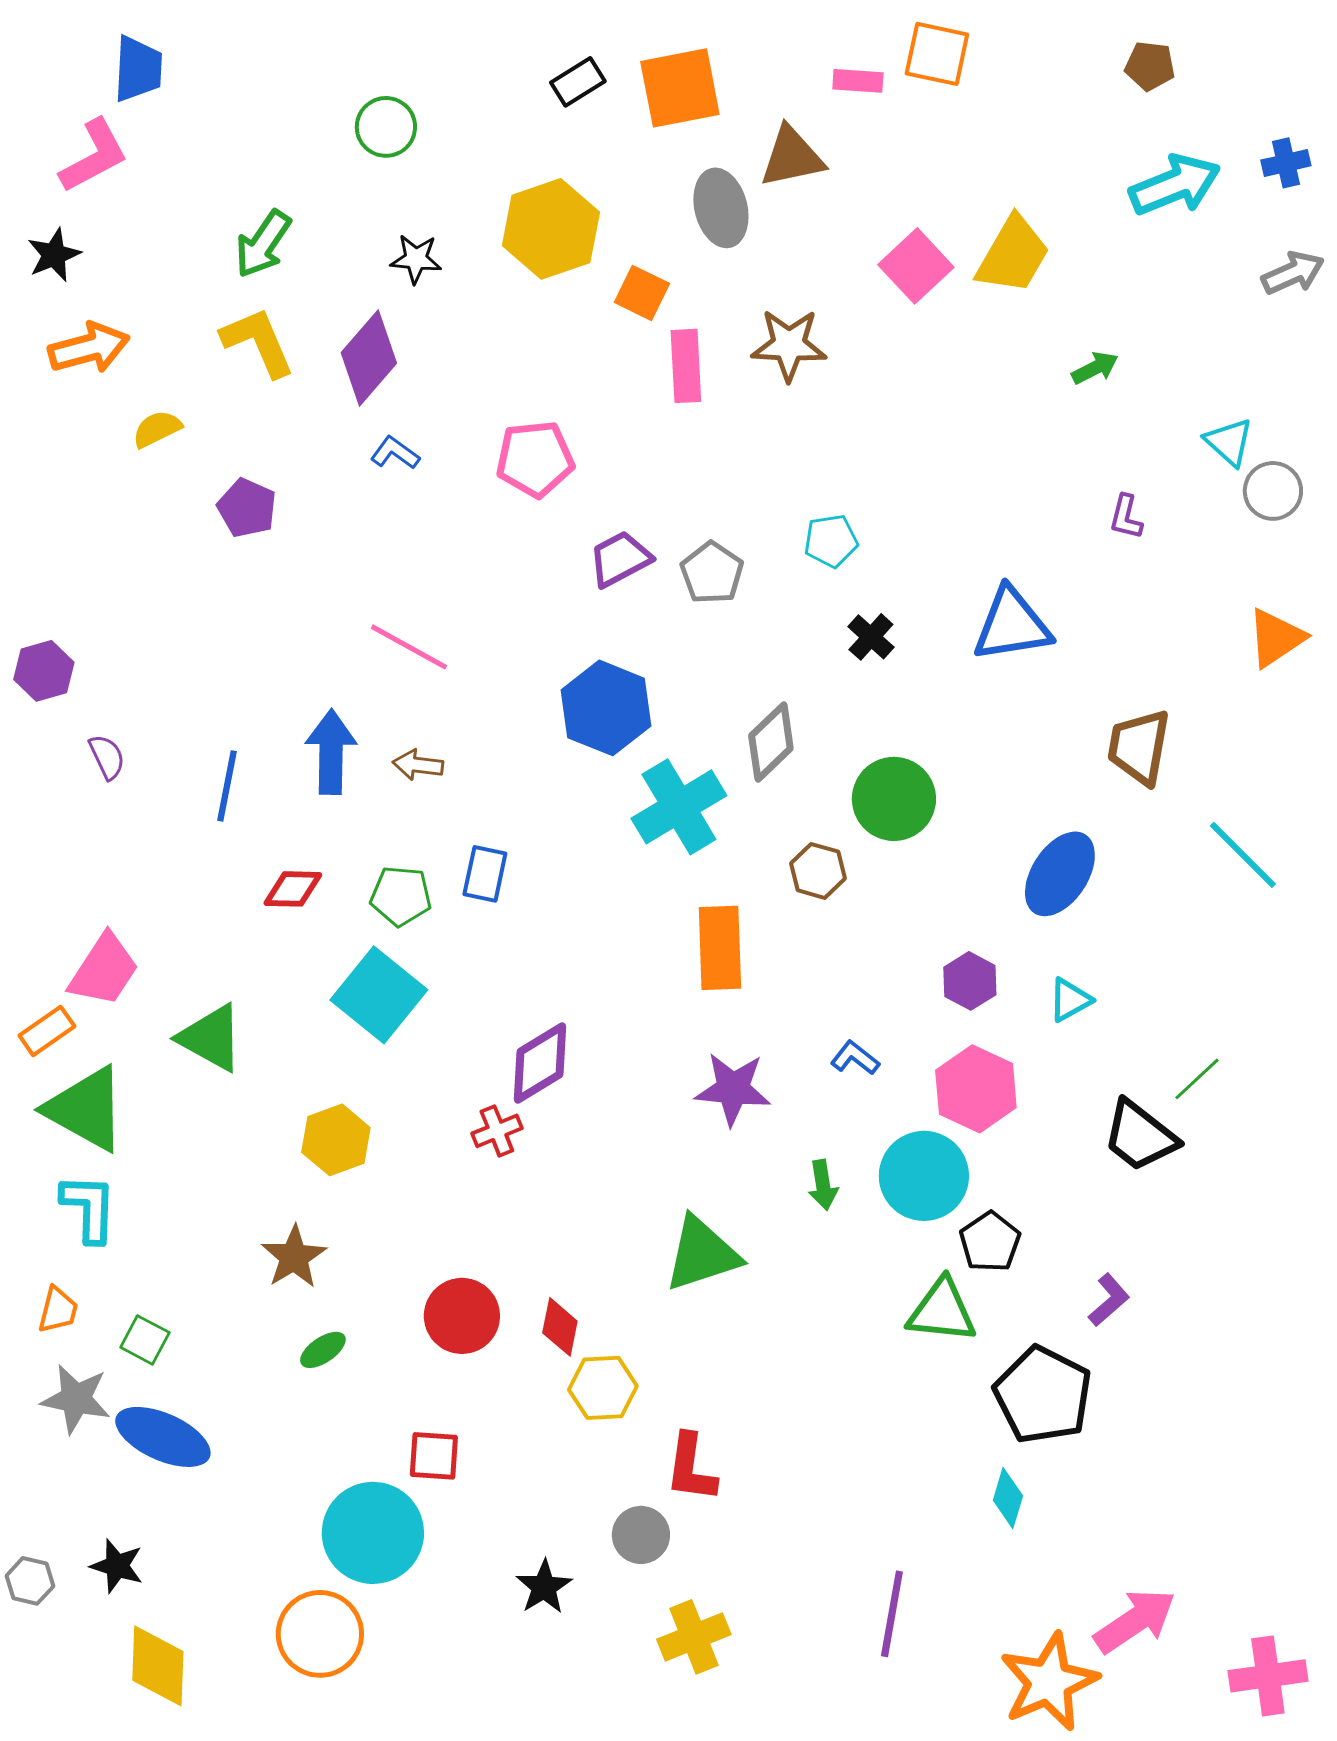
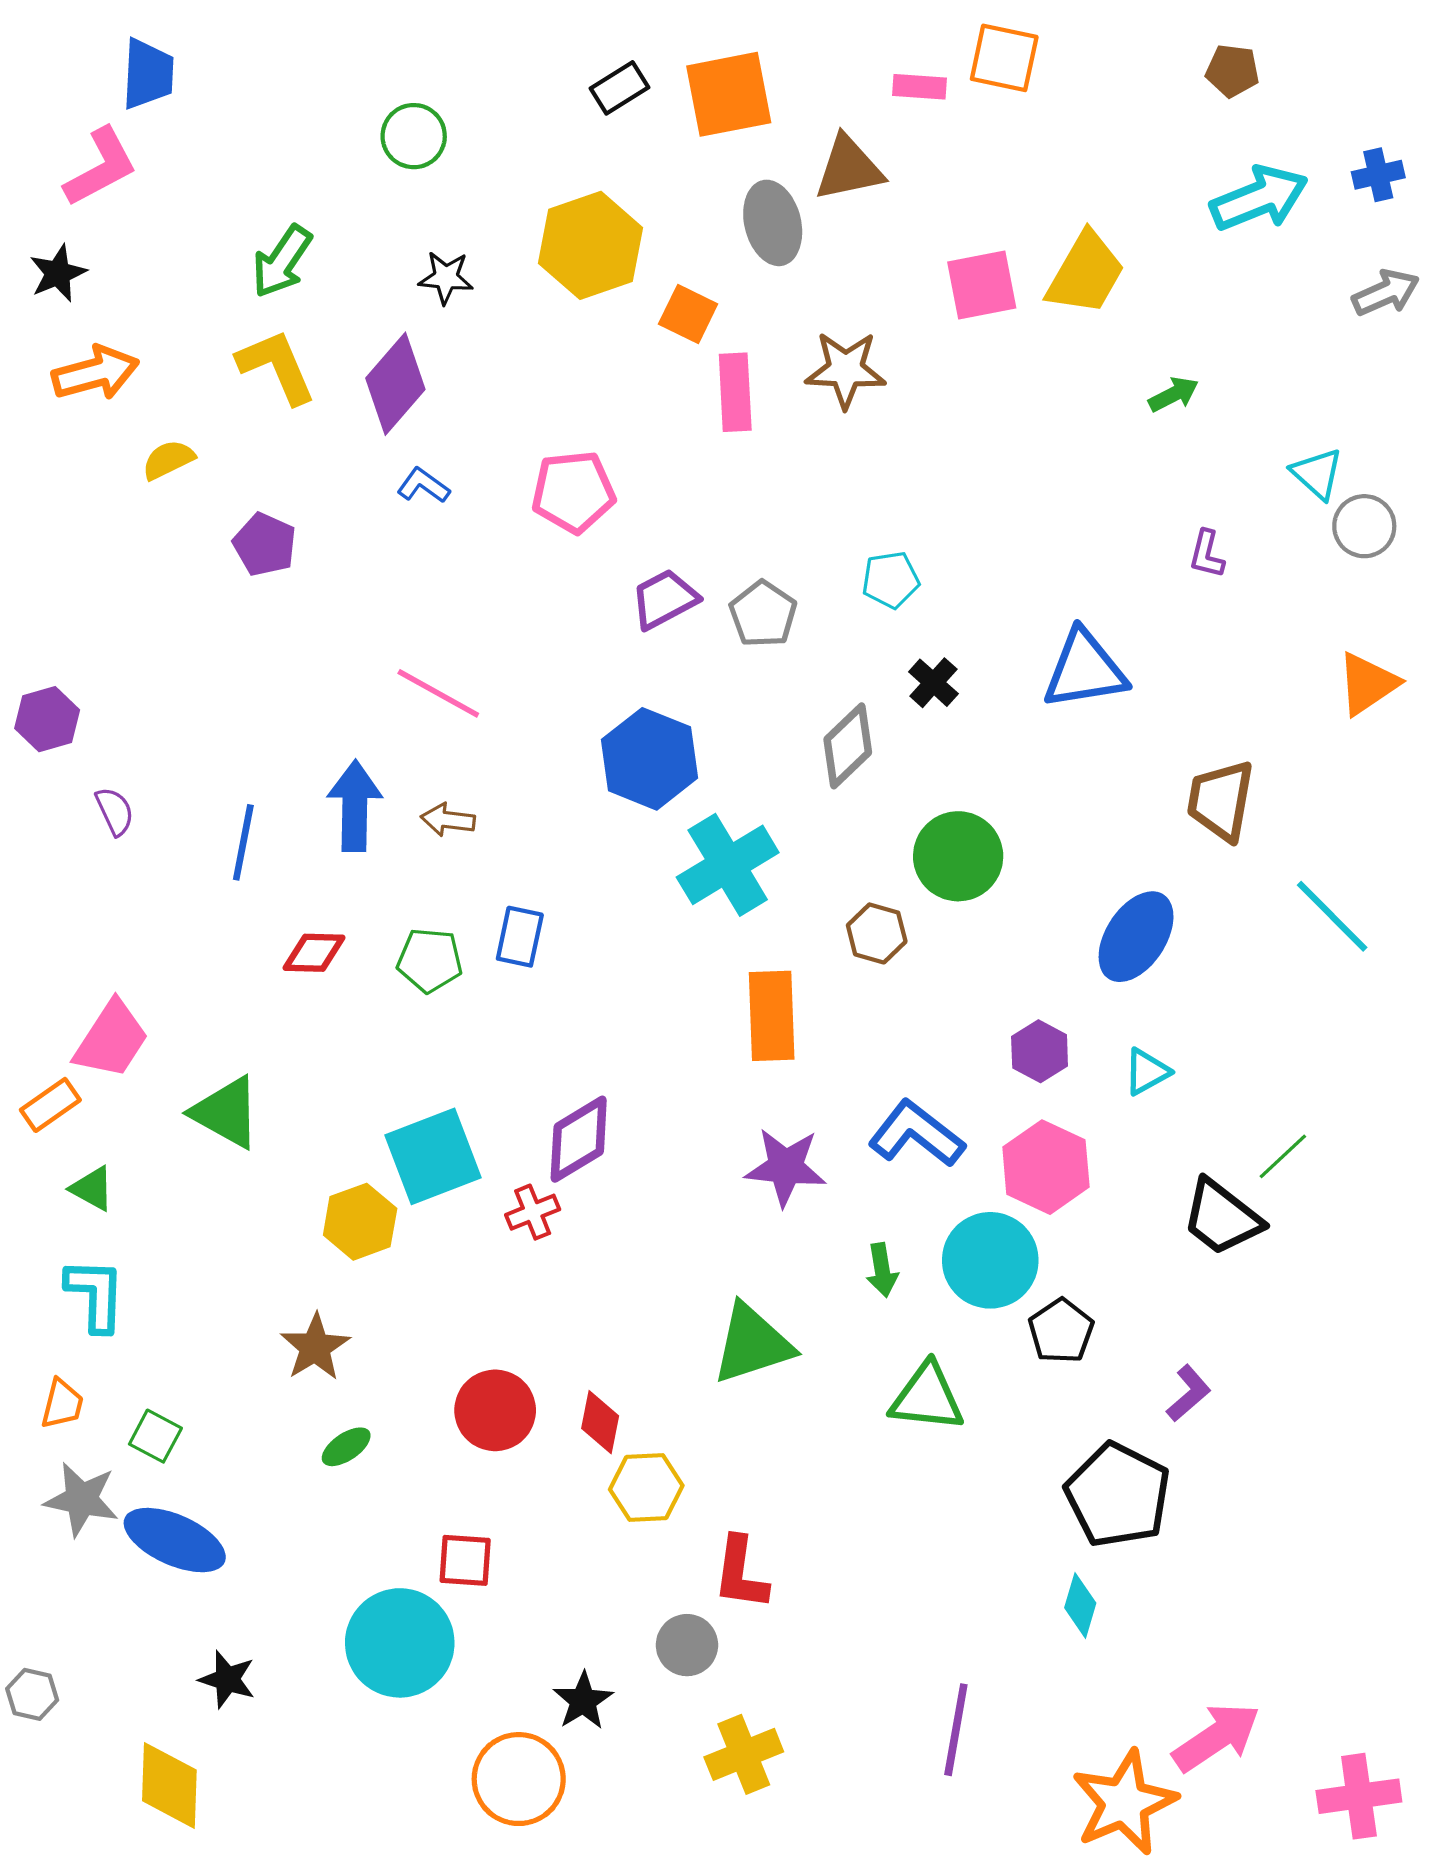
pink square: (916, 266) -> (982, 285), turned 32
gray diamond: (771, 742) -> (848, 746), moved
cyan square: (379, 995) -> (433, 1156), moved, turned 30
blue L-shape: (855, 1058) -> (916, 1134), size x1.8
green triangle: (86, 1109) -> (92, 1189), size x0.5
green triangle: (942, 1311) -> (927, 1397), moved
black star: (117, 1566) -> (227, 1679), moved
orange circle: (320, 1634) -> (519, 1779), moved

